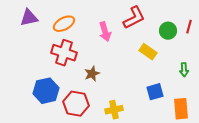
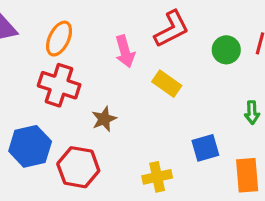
orange ellipse: (64, 24) -> (59, 39), turned -35
yellow rectangle: (148, 52) -> (167, 84), moved
yellow cross: (114, 110) -> (157, 177), moved

